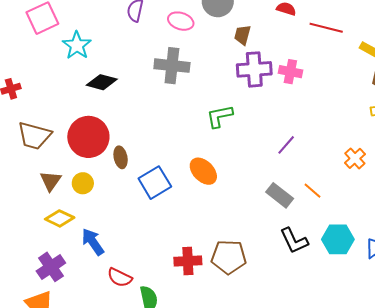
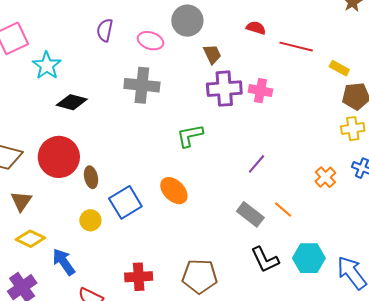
brown trapezoid: (242, 35) -> (212, 54), turned 140
yellow circle: (83, 183) -> (90, 220), moved
red cross: (188, 261) -> (139, 277), moved

